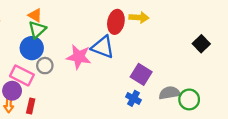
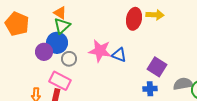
blue triangle: (103, 47) -> (119, 55), moved, size x0.7
pink rectangle: (22, 75) -> (60, 81), moved
purple circle: (12, 91) -> (44, 52), moved
blue cross: (133, 98) -> (150, 89), turned -32

